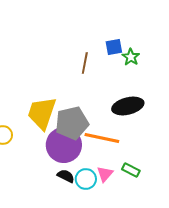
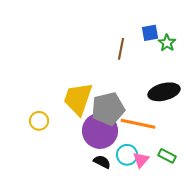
cyan circle: (86, 179) -> (127, 155), moved

